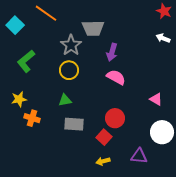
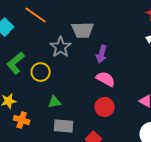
yellow circle: (69, 70) -> (41, 72), moved
red circle: (115, 118) -> (105, 107), moved

